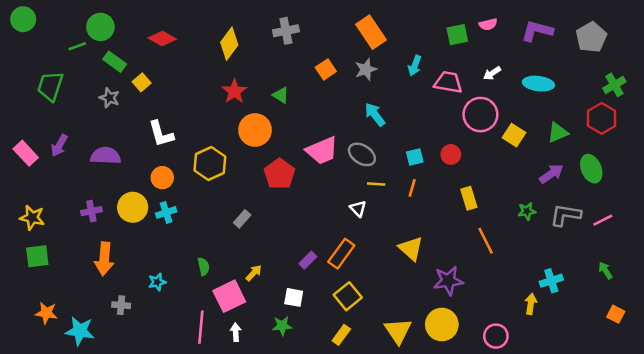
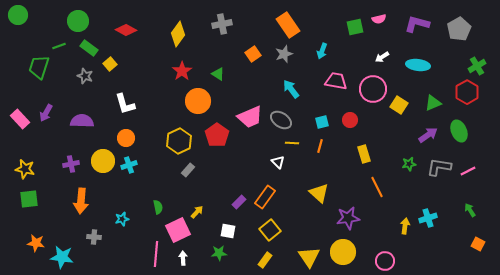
green line: (77, 46) -> (59, 46), moved
pink trapezoid: (448, 82) -> (336, 81), moved
yellow hexagon: (210, 163) -> (179, 141), moved
yellow arrow: (531, 304) -> (405, 226), moved

